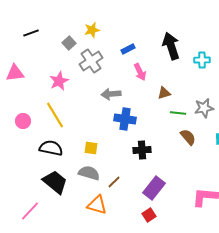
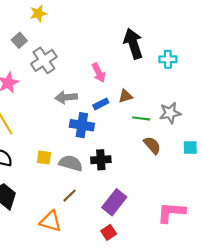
yellow star: (92, 30) -> (38, 13), moved
blue rectangle: (128, 49) -> (101, 104), moved
gray semicircle: (89, 173) -> (71, 163), moved

